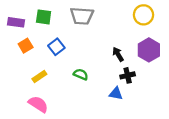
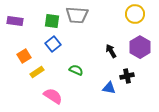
green square: (44, 17) -> (52, 21), moved
orange square: (26, 46) -> (24, 56), moved
black cross: (128, 75) -> (127, 76), moved
pink semicircle: (38, 104) -> (53, 96), moved

